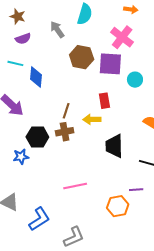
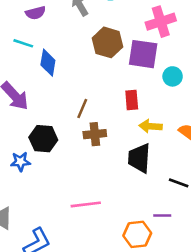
pink cross: (122, 37) -> (161, 22), turned 30
yellow arrow: (92, 119) -> (150, 126), moved
brown cross: (65, 132) -> (95, 134), moved

